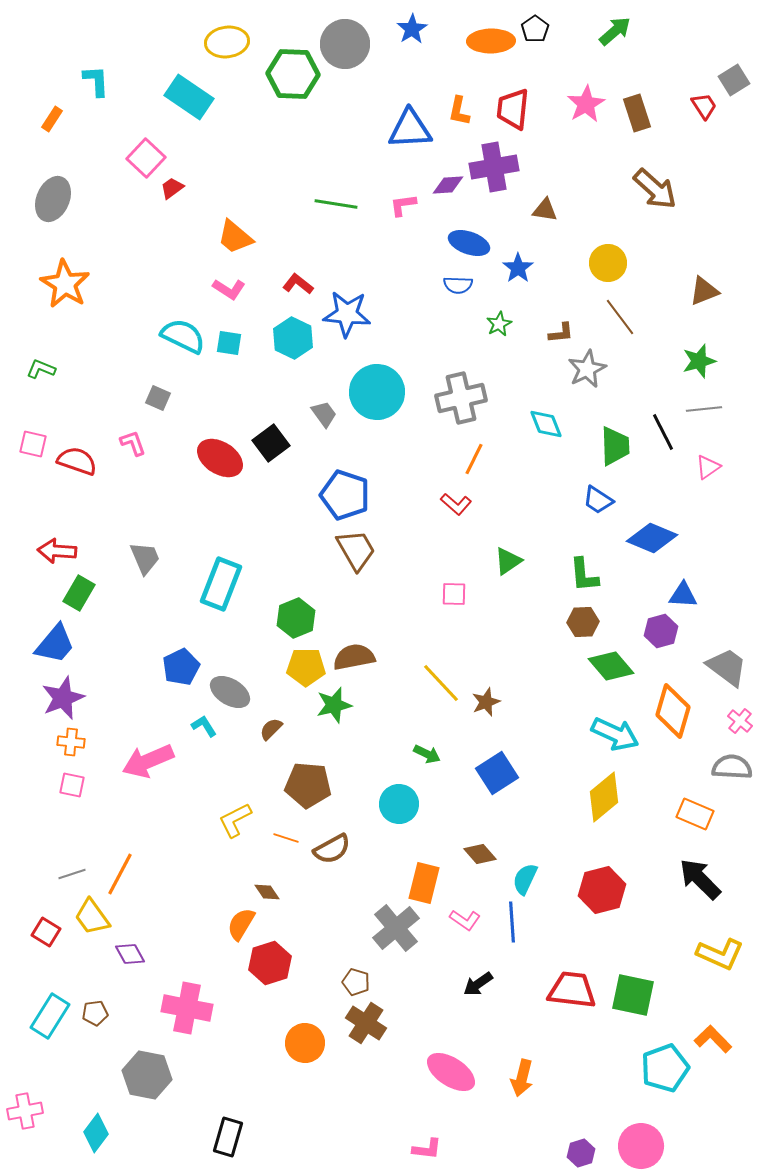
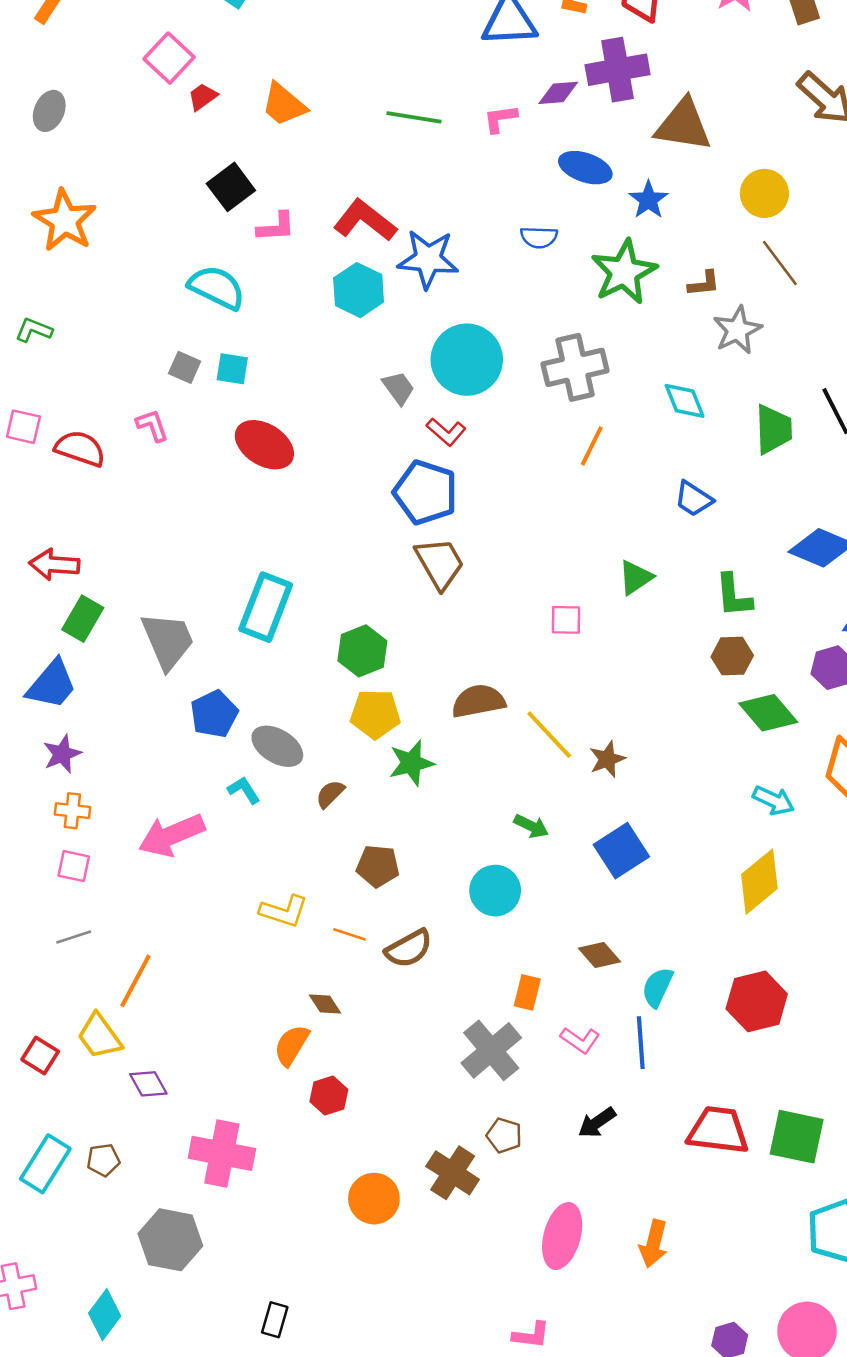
gray ellipse: (53, 199) -> (49, 111), size x0.7
brown triangle: (545, 210) -> (683, 125), size x1.8
orange trapezoid: (235, 237) -> (284, 104), moved
red L-shape: (298, 284) -> (365, 220), size x1.6
blue semicircle: (458, 285) -> (539, 237), moved
pink L-shape: (229, 289) -> (276, 227), turned -36
green star: (499, 324) -> (624, 272), size x2.0
cyan square: (229, 343) -> (232, 369), moved
black square: (271, 443) -> (231, 187), moved
blue trapezoid: (598, 500) -> (694, 499), moved
red L-shape: (456, 504) -> (446, 432), moved
gray trapezoid: (145, 558) -> (168, 641), moved, size x1.4
brown semicircle: (354, 657) -> (478, 701), moved
purple star: (63, 698) -> (62, 754), size x0.7
cyan arrow: (615, 734) -> (773, 800), size x0.7
brown pentagon: (308, 785) -> (378, 866), size x0.7
yellow L-shape: (235, 820) -> (284, 911), turned -135
gray line: (72, 874) -> (74, 937), moved
orange rectangle: (424, 883) -> (527, 992), size x0.7
red hexagon: (270, 963) -> (329, 1095), size x0.7
brown pentagon: (356, 982) -> (504, 1135), moved
pink ellipse: (451, 1072) -> (562, 1236), turned 72
black rectangle: (228, 1137) -> (275, 1320), size x0.7

